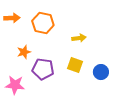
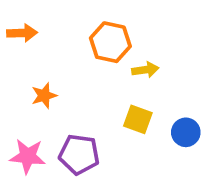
orange hexagon: (43, 23) -> (110, 42), moved
purple pentagon: (43, 69) -> (79, 154), moved

